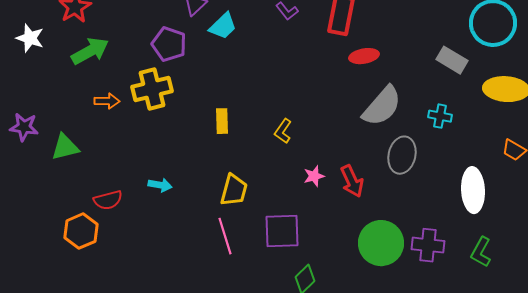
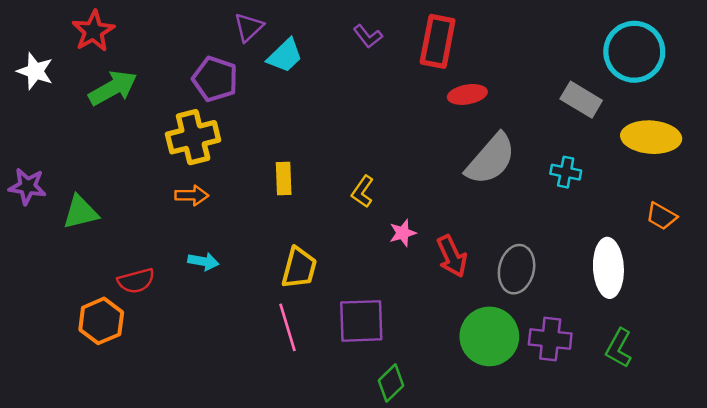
orange arrow: (107, 101) -> (192, 195), moved
gray ellipse: (402, 155) -> (517, 269), moved
pink star: (314, 176) -> (403, 233), moved

